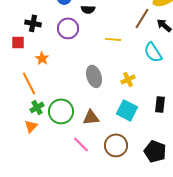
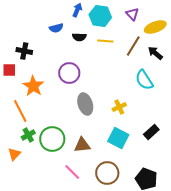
purple circle: (68, 28) -> (69, 73), moved
yellow line: (113, 39) -> (105, 41), moved
orange star: (42, 58) -> (33, 86), size x1.5
black rectangle: (160, 104) -> (151, 132), turned 42
orange triangle: (31, 126) -> (14, 154), moved

